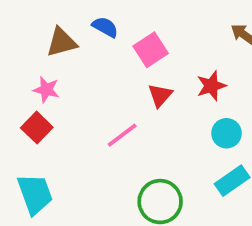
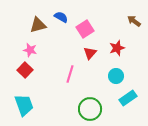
cyan circle: (227, 133) -> (116, 76), moved
pink line: (122, 135) -> (70, 74), turned -36

